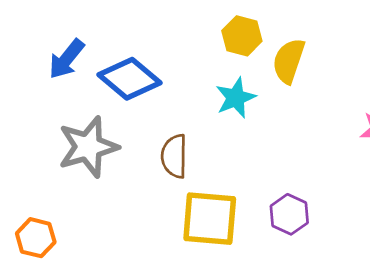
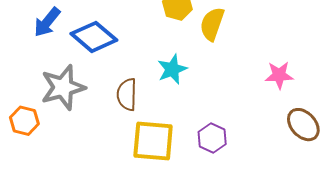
cyan star: (236, 98) -> (172, 69), moved
orange hexagon: (36, 238) -> (24, 121), moved

